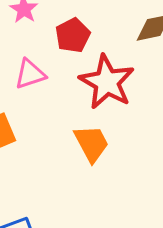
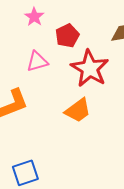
orange trapezoid: (91, 143) -> (78, 110), turned 80

